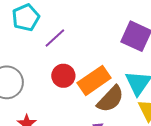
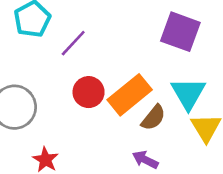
brown semicircle: (110, 99) -> (153, 118), size x0.7

